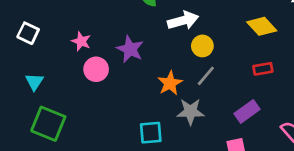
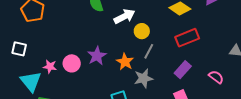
pink star: (81, 41) -> (50, 67), moved
purple star: (130, 49) -> (97, 56), moved, turned 30
red rectangle: (263, 69) -> (187, 38), size x1.6
cyan triangle: (34, 82) -> (31, 81), size x1.6

